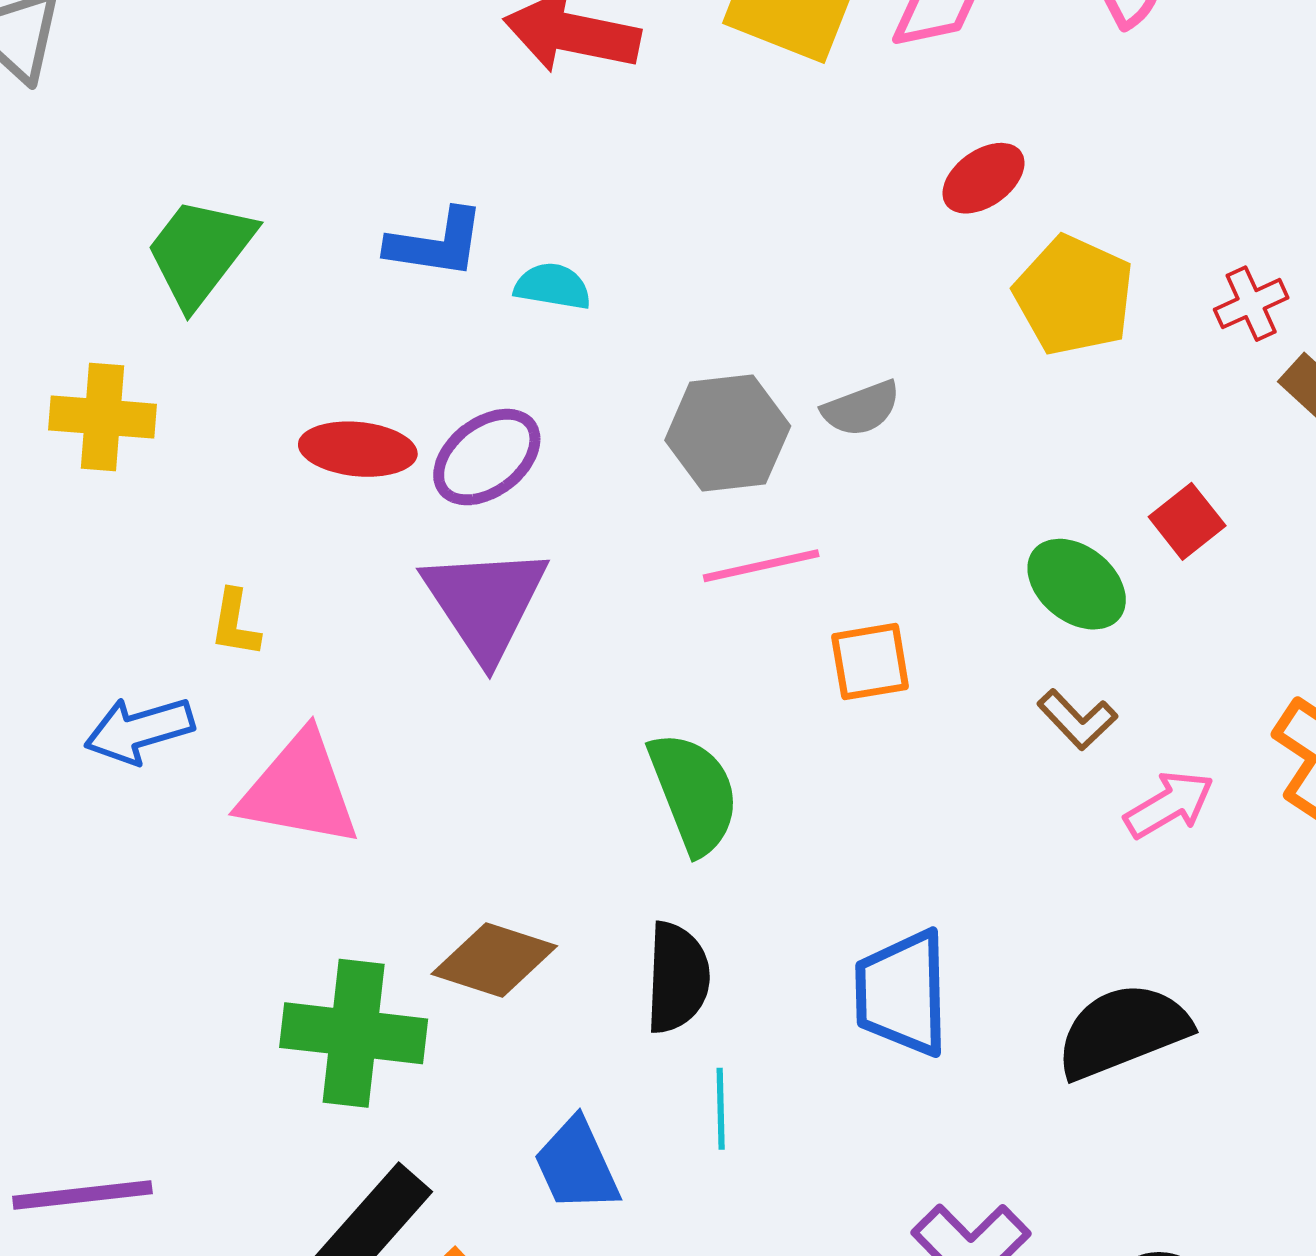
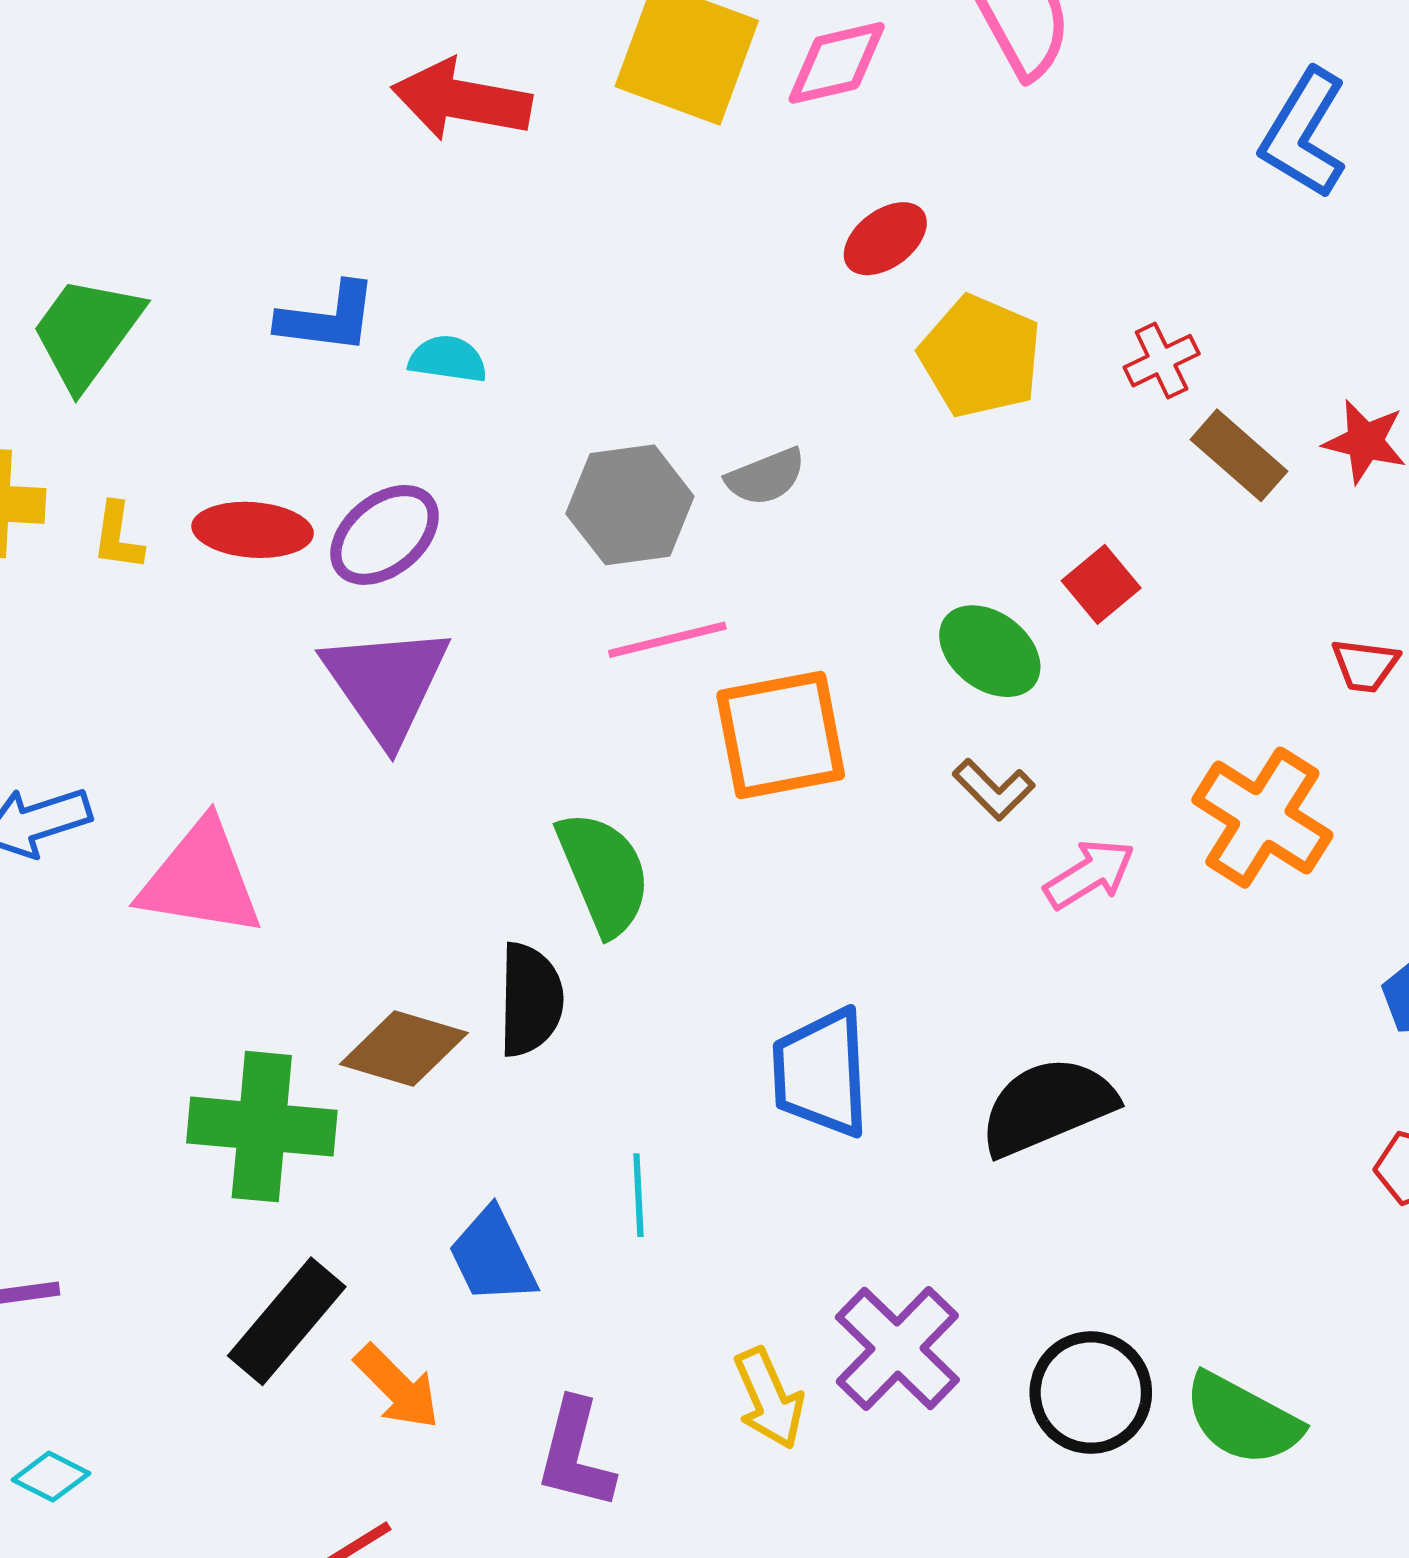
yellow L-shape: (235, 623) -> (118, 536), moved
orange square: (870, 662) -> (781, 735), size x1.6
black semicircle: (677, 978) -> (530, 1000), moved

